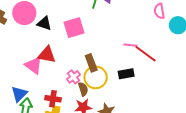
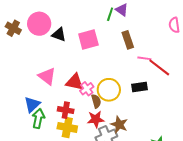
red triangle: (47, 55) -> (75, 82), moved
brown rectangle: (91, 63) -> (128, 40), moved

